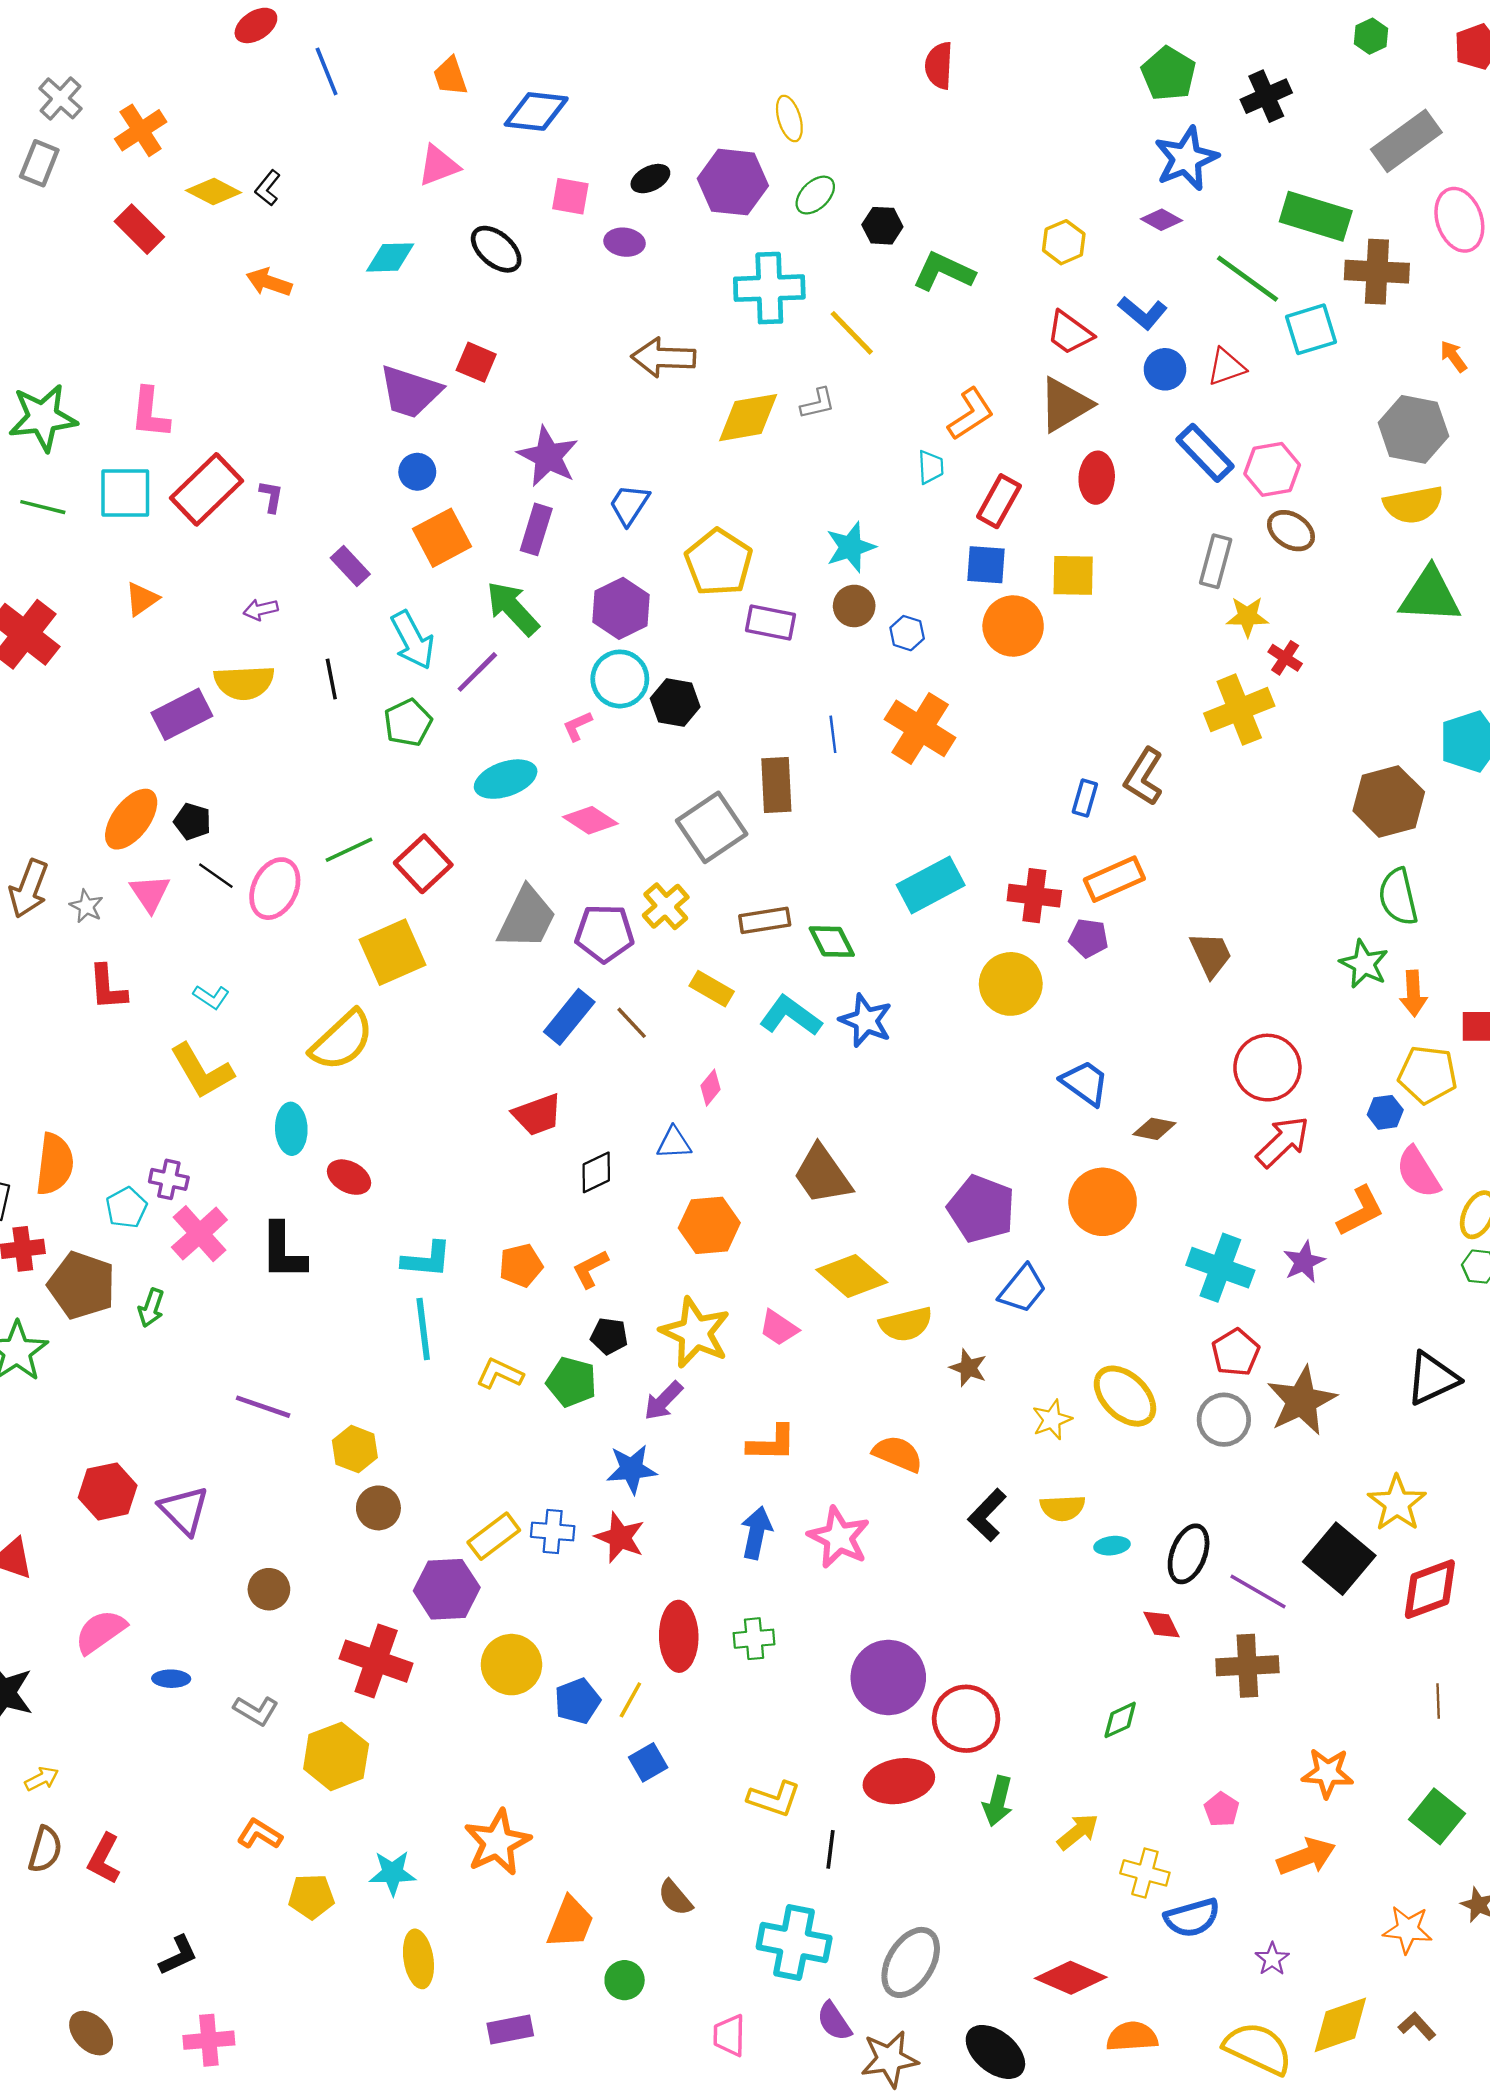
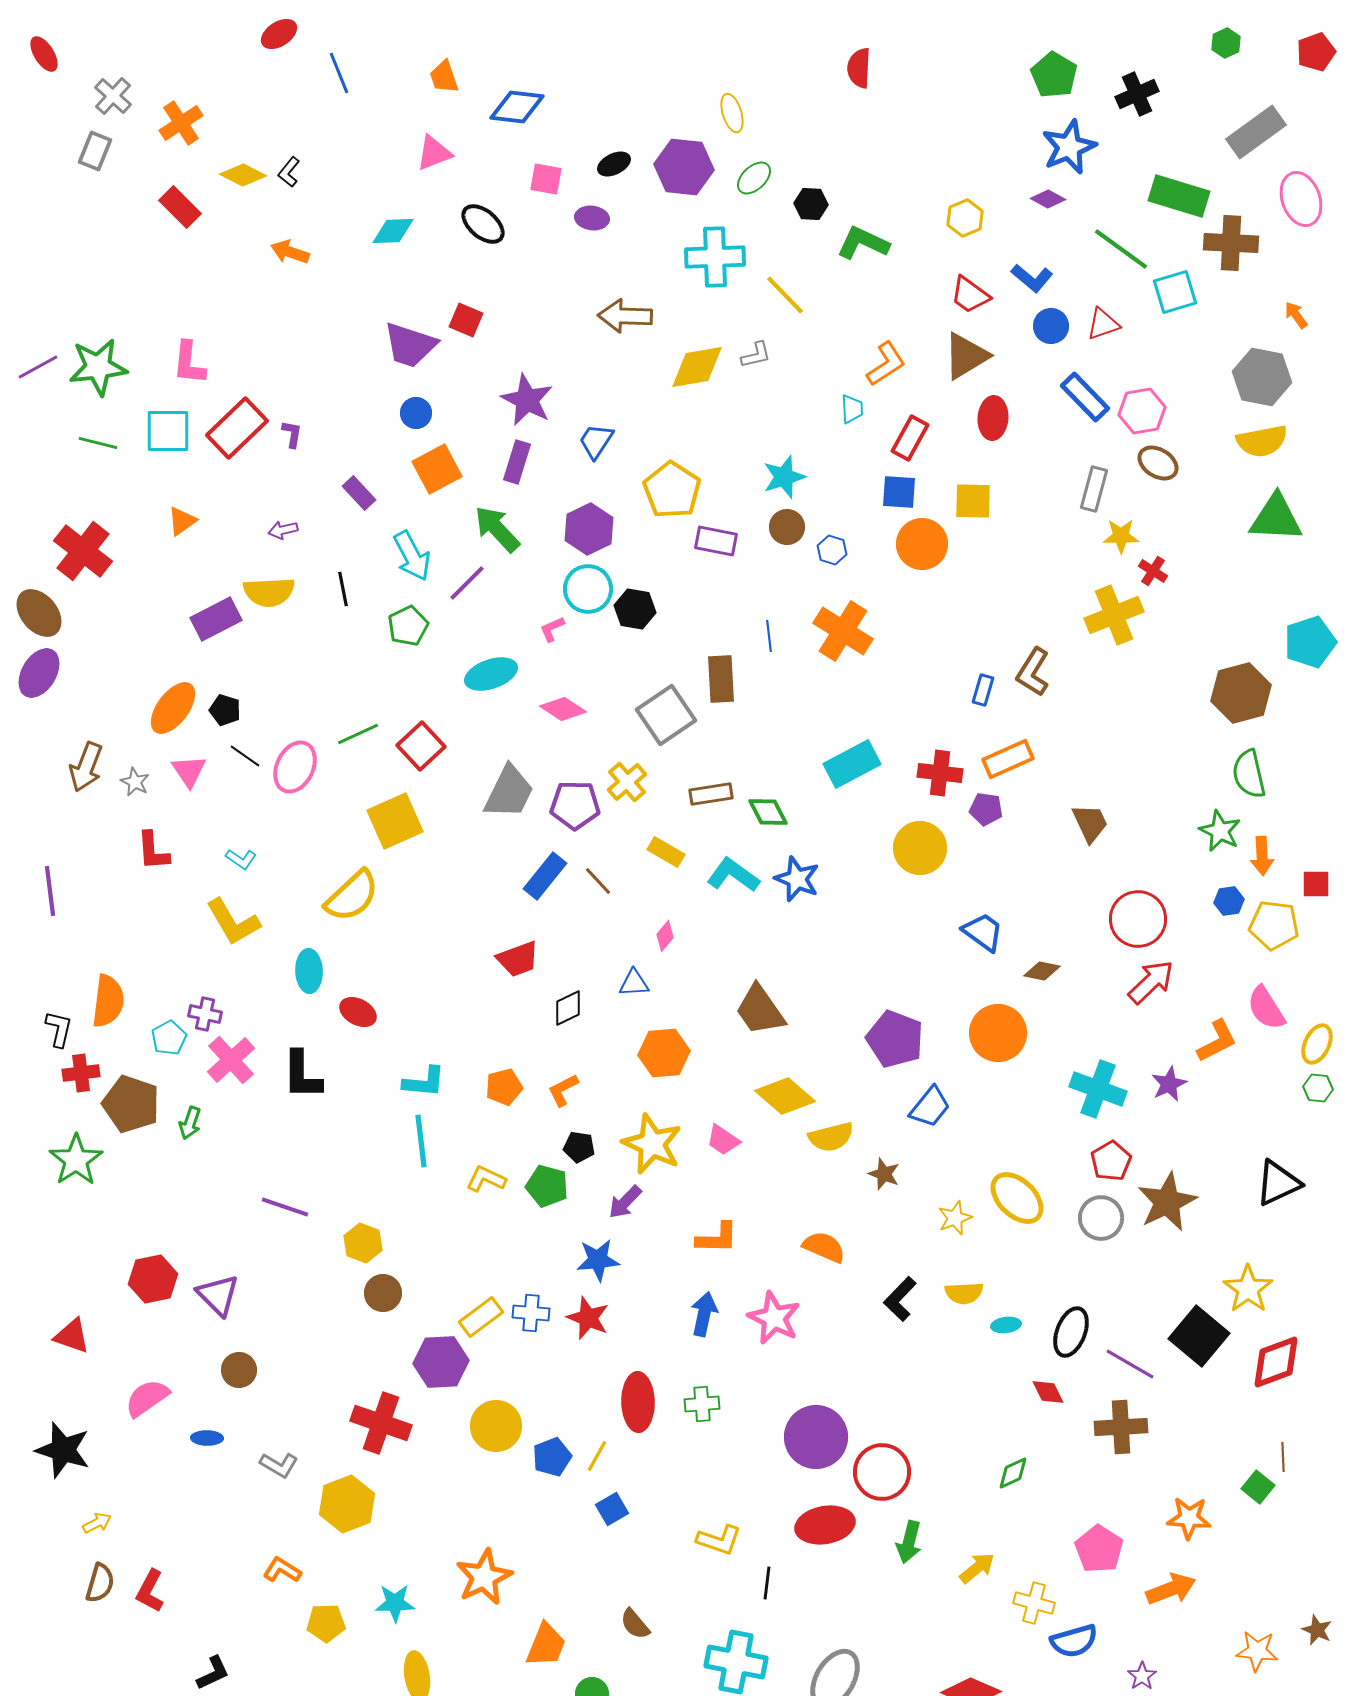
blue hexagon: (1385, 1112) -> (1229, 901), moved
brown circle: (269, 1589) -> (239, 1370), moved
pink pentagon: (1222, 1809) -> (1099, 1549), size x1.6
green square: (1437, 1816) -> (1258, 1487), moved, size x0.7

